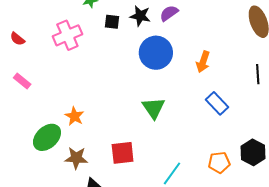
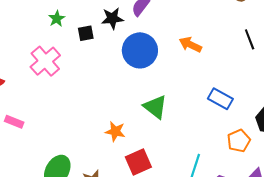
orange arrow: (203, 62) -> (190, 45), turned 115
blue rectangle: (217, 103) -> (220, 99), moved
orange star: (74, 116) -> (115, 131), moved

